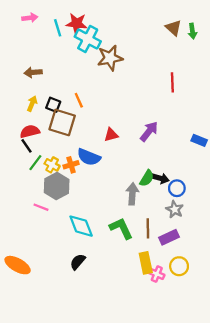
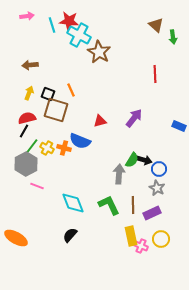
green arrow: (192, 31) -> (173, 37), moved
brown star: (110, 58) -> (99, 52), turned -30
black line: (26, 146) -> (24, 131), turned 64
orange cross: (71, 165) -> (64, 148), turned 32
gray hexagon: (57, 186) -> (26, 164), moved

